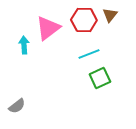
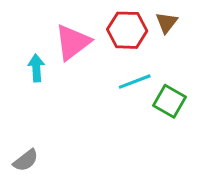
green square: (100, 78) -> (170, 101), moved, turned -35

